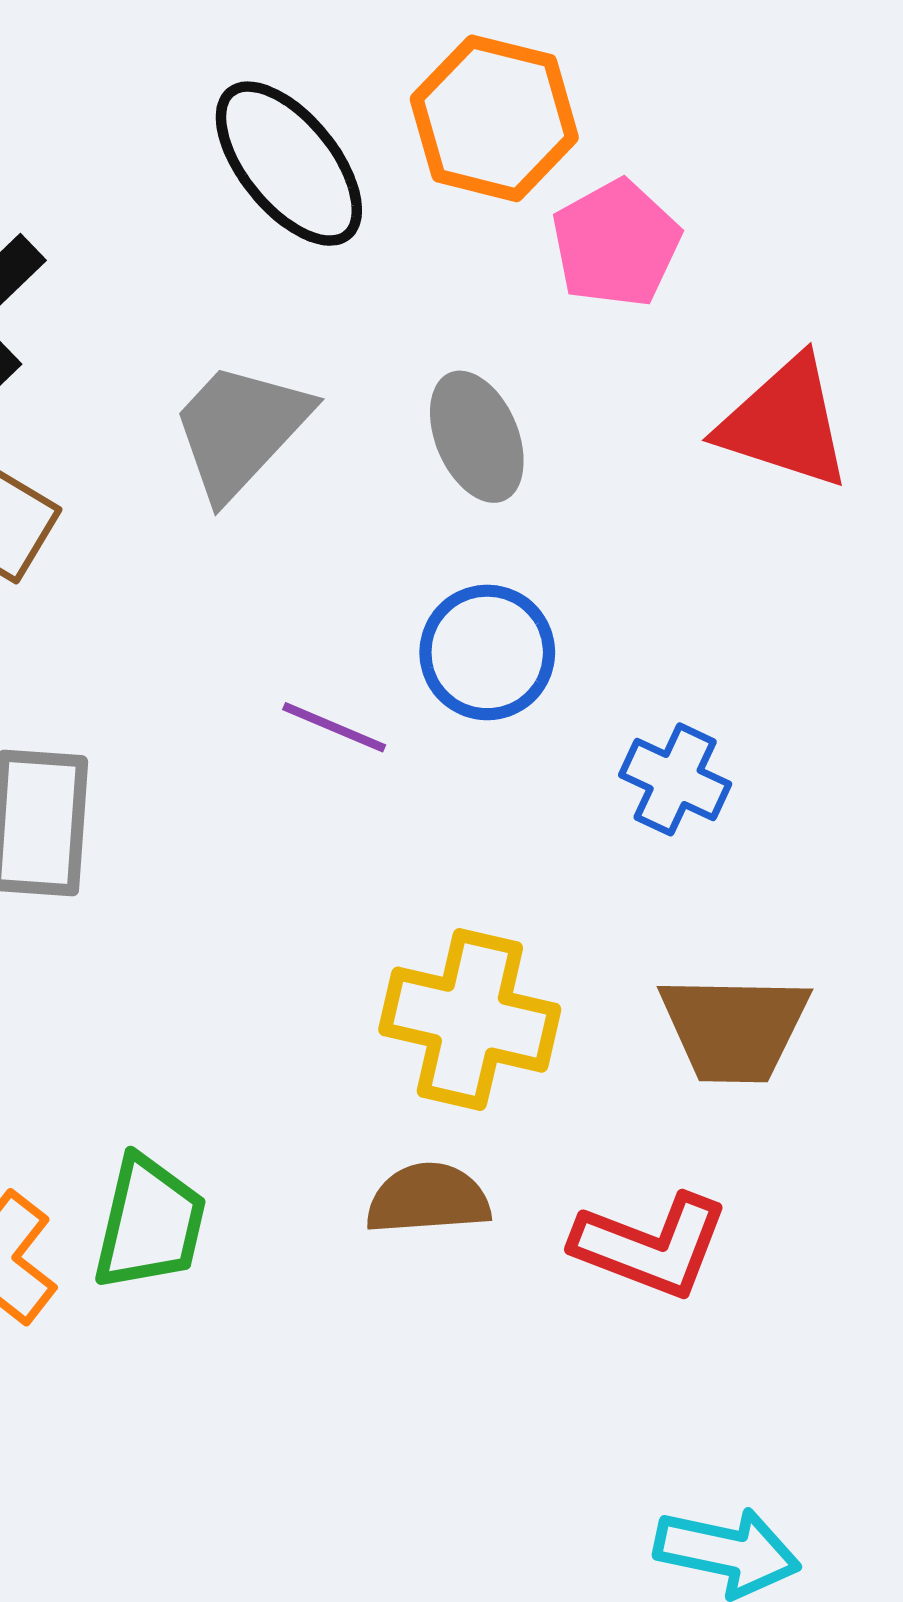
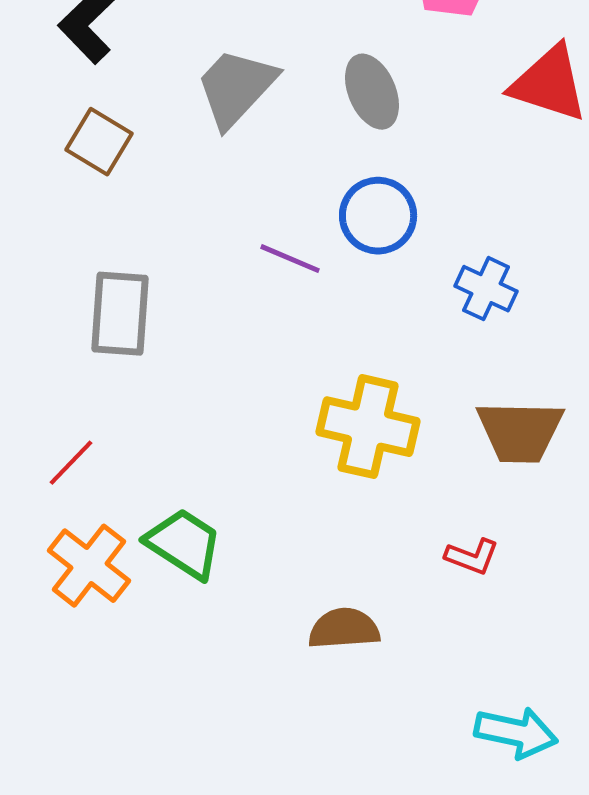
brown semicircle: (428, 1199) -> (344, 629), moved
green trapezoid: (150, 1223) -> (184, 544), turned -70
red L-shape: (651, 1246) -> (472, 557), size x0.6

